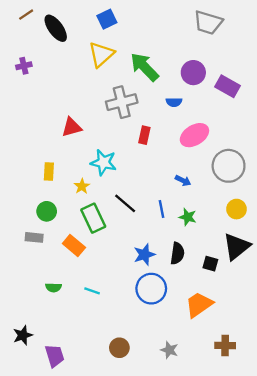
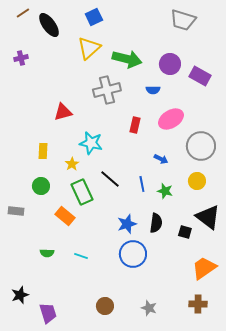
green arrow: (144, 67) -> (127, 59), turned 148
red rectangle: (144, 135) -> (135, 125), moved
yellow circle: (237, 209) -> (197, 181), moved
gray rectangle: (34, 237) -> (16, 211), moved
black triangle: (237, 247) -> (208, 217), turned -44
orange trapezoid: (199, 305) -> (204, 268), moved

